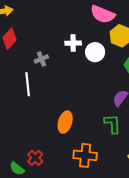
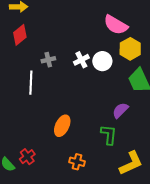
white cross: (73, 43) -> (81, 60), moved, turned -35
orange cross: (85, 155) -> (77, 162), size x0.7

